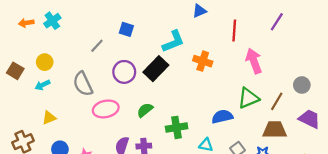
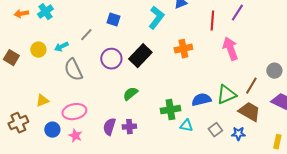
purple line: (277, 22) -> (237, 13), moved
cyan L-shape: (173, 41) -> (156, 18), moved, turned -30
orange cross: (203, 61) -> (183, 49), turned -30
cyan arrow: (42, 85) -> (61, 47), moved
green triangle: (248, 98) -> (226, 95), moved
pink ellipse: (106, 109) -> (74, 112), moved
green cross: (177, 127) -> (170, 110), moved
brown trapezoid: (275, 130) -> (249, 112), turned 30

